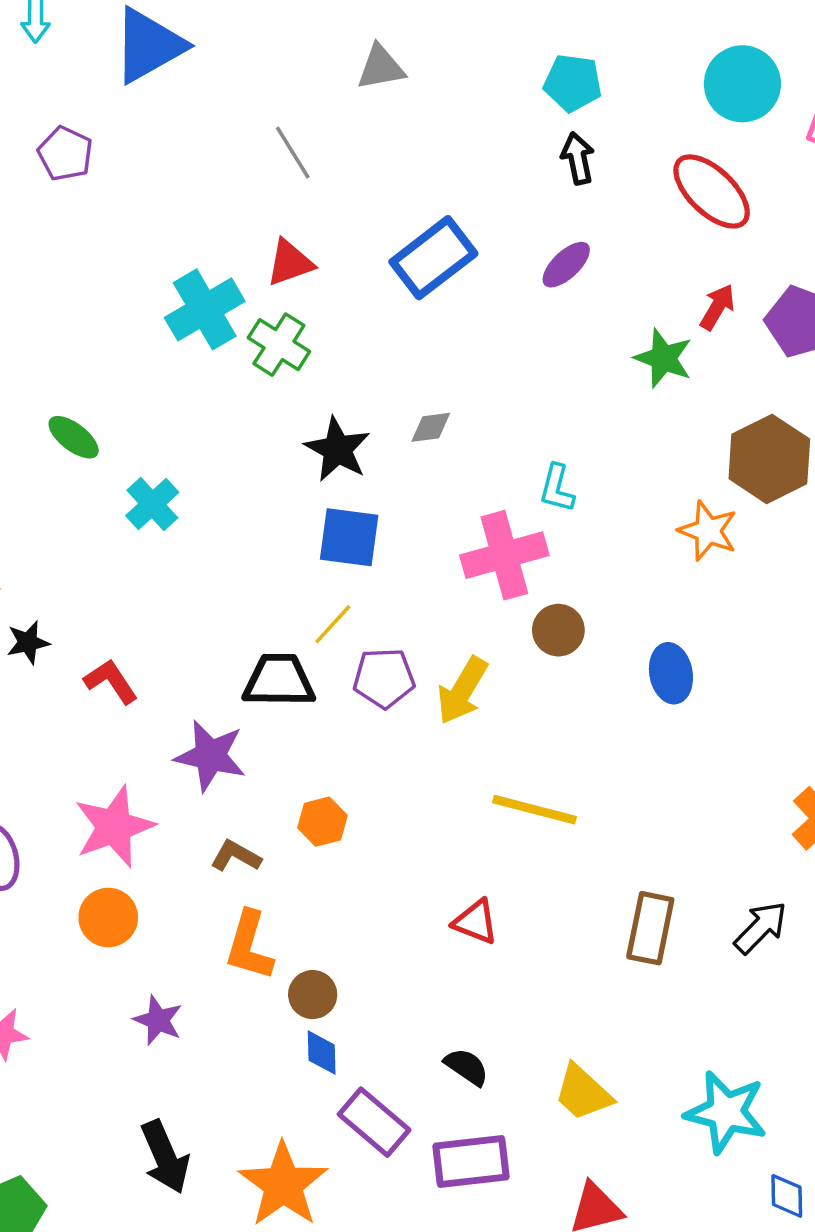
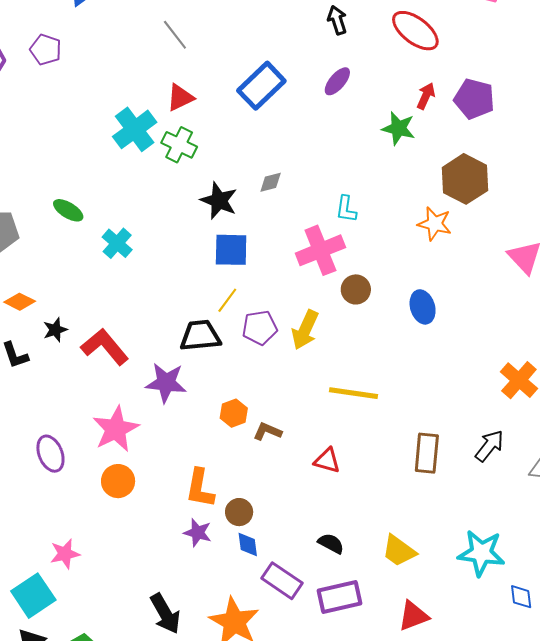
red L-shape: (111, 681) -> (105, 347), size x1.5
brown L-shape: (236, 856) -> (267, 431), moved
purple star: (158, 1020) -> (198, 533), moved

